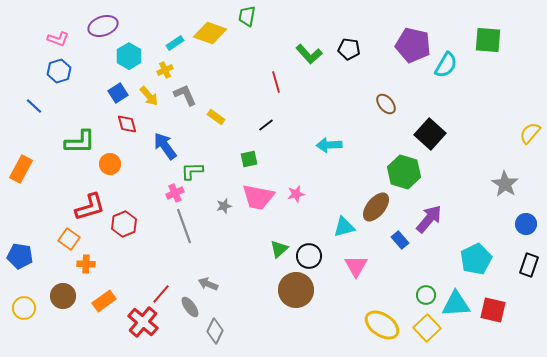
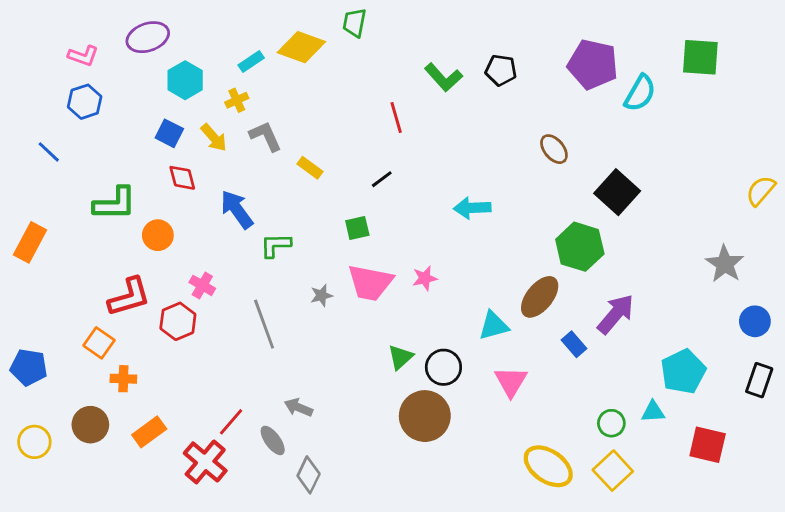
blue square: (118, 93) -> (169, 133), turned -30
pink cross: (175, 193) -> (202, 285), moved, turned -36
cyan triangle: (456, 304) -> (653, 412), moved, size x0.6

